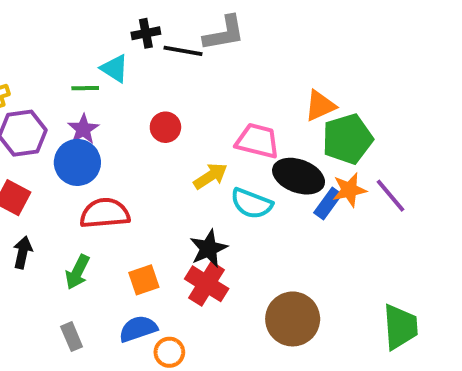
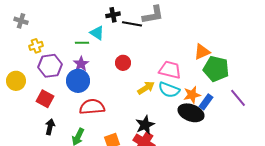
green pentagon: (347, 139) -> (216, 69), turned 30
black ellipse: (299, 176) -> (191, 113), moved
orange star: (349, 190) -> (192, 95), moved
cyan semicircle: (252, 204) -> (169, 90), moved

